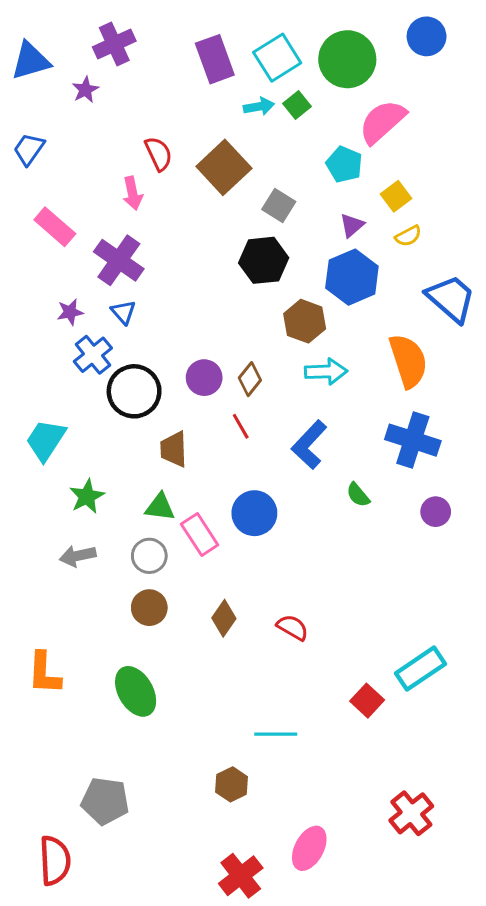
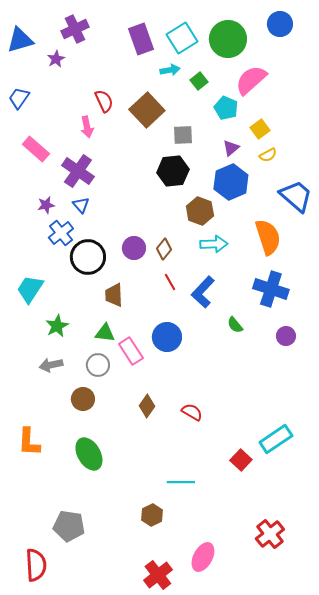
green square: (297, 105) -> (199, 81), moved
gray square: (279, 205) -> (183, 135), turned -35
red line: (241, 426) -> (170, 282), moved
brown circle: (149, 608) -> (83, 399), moved

